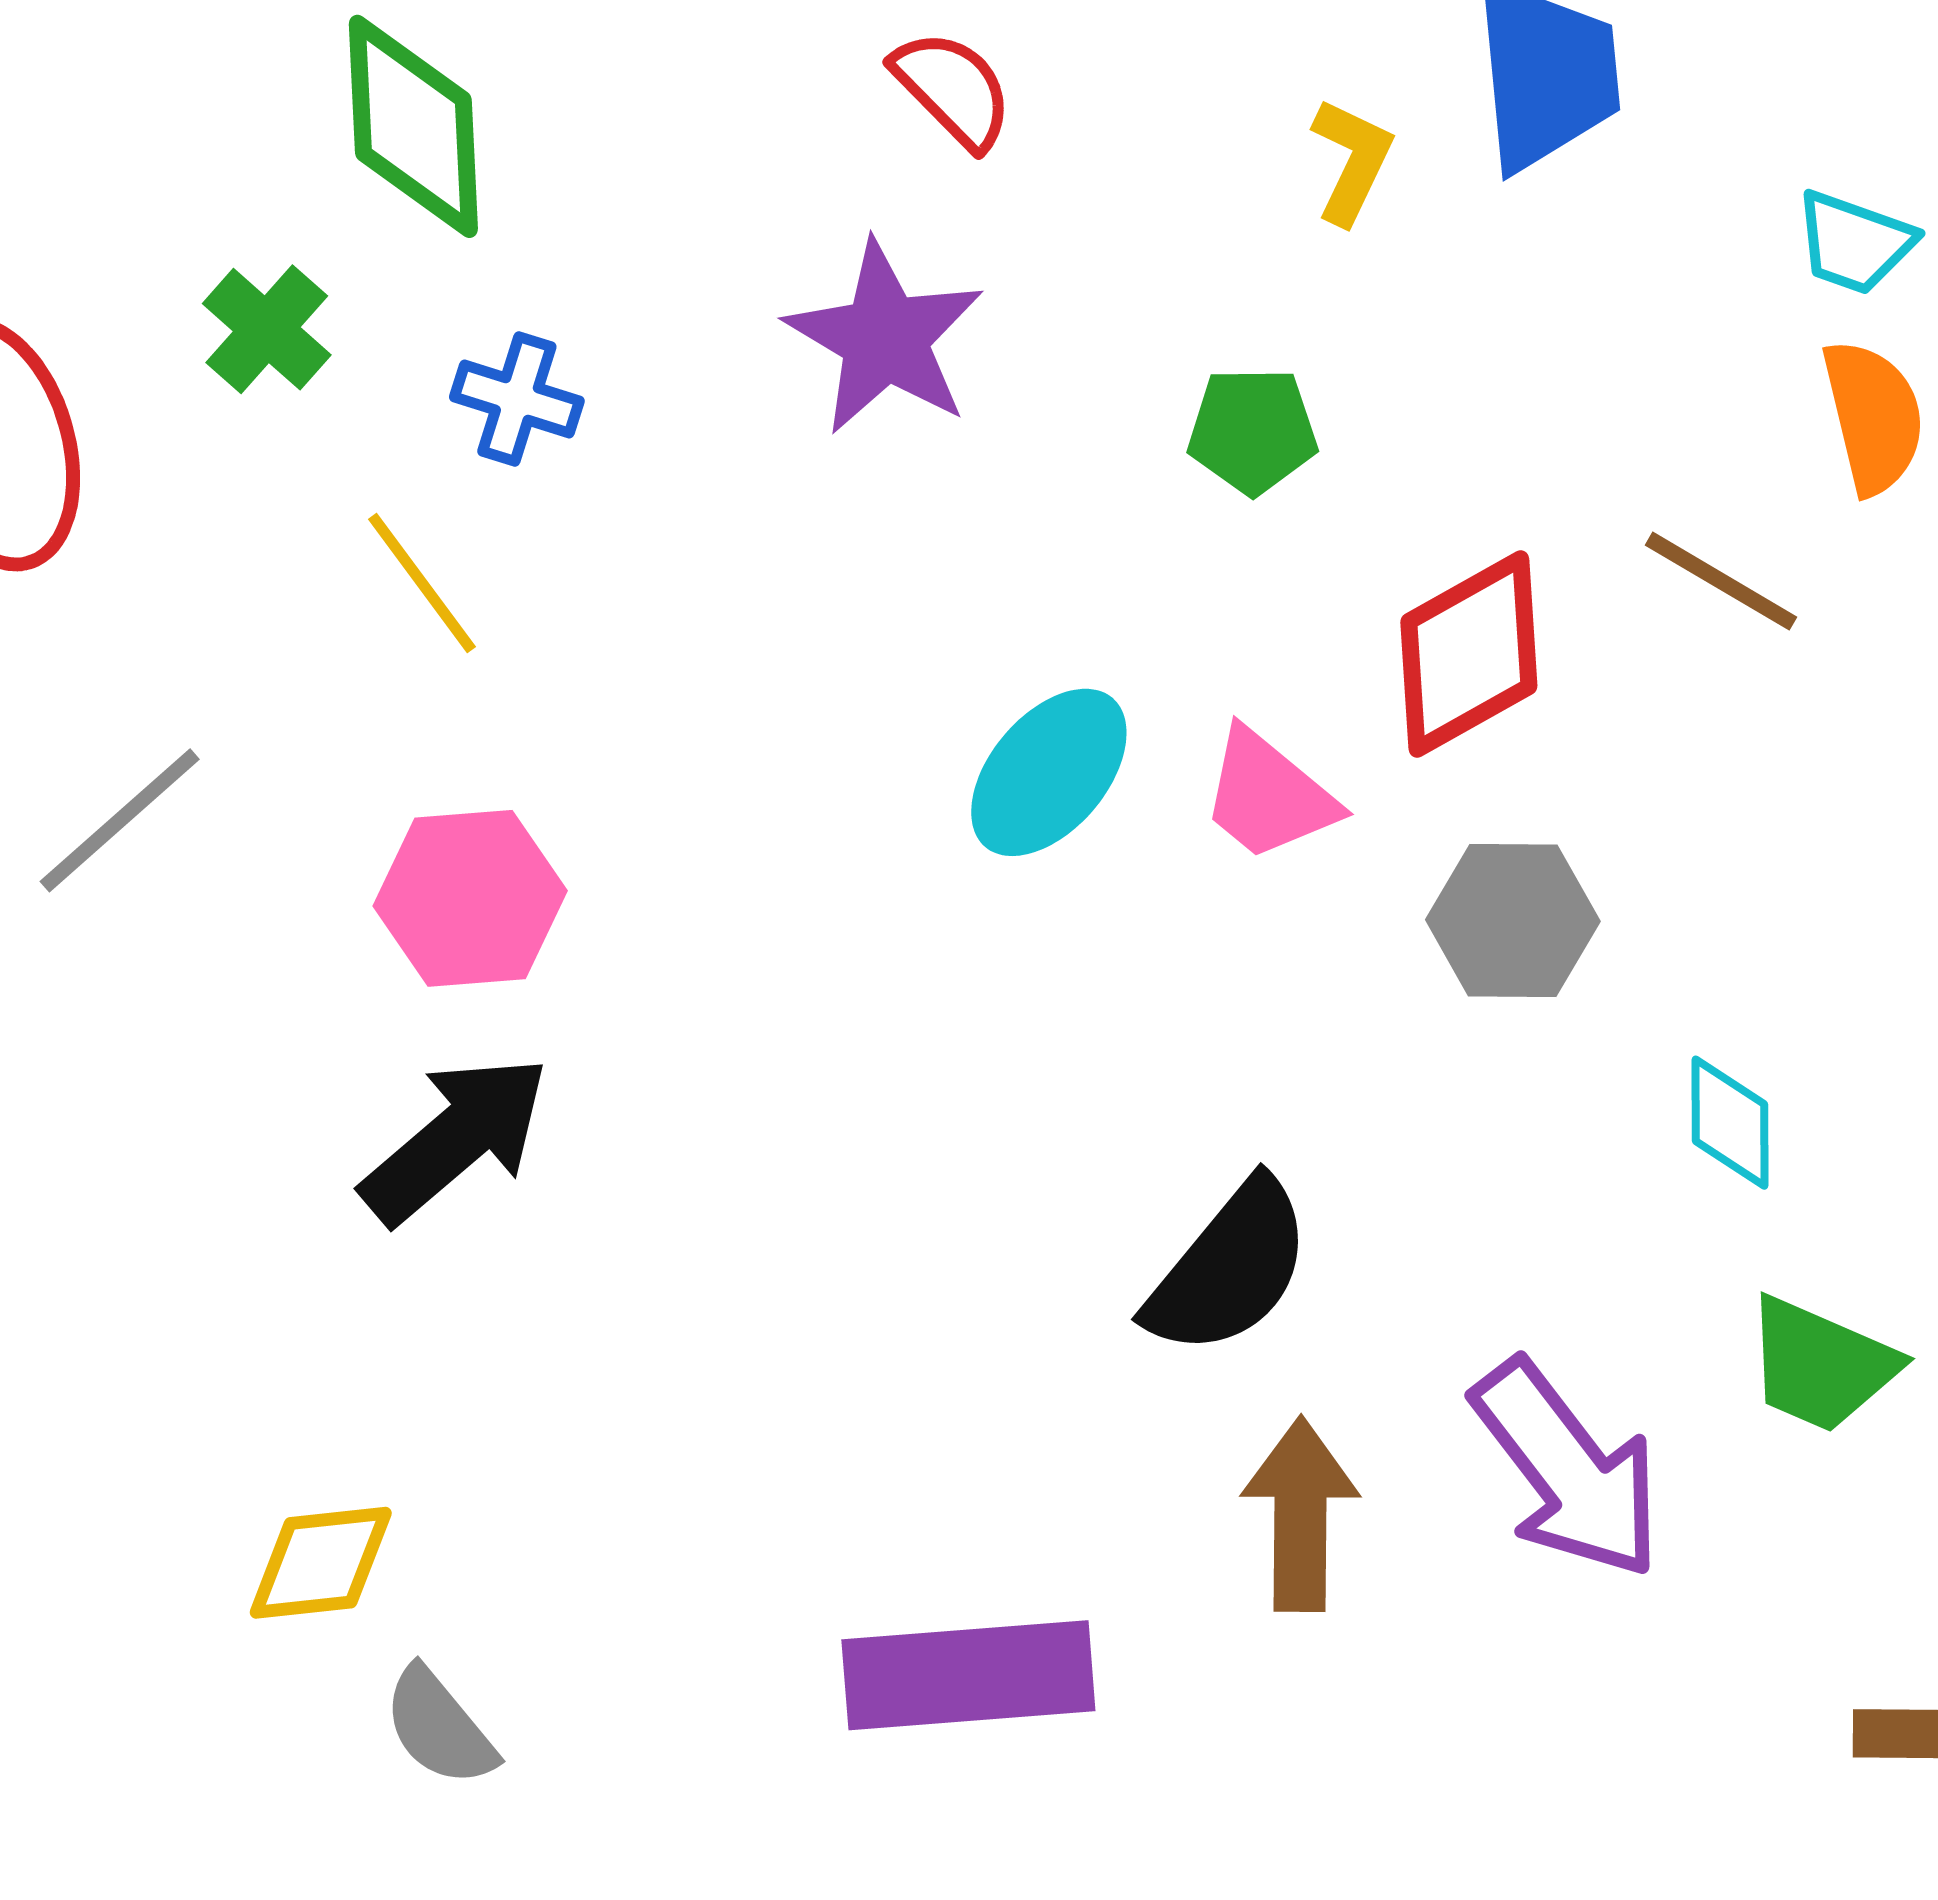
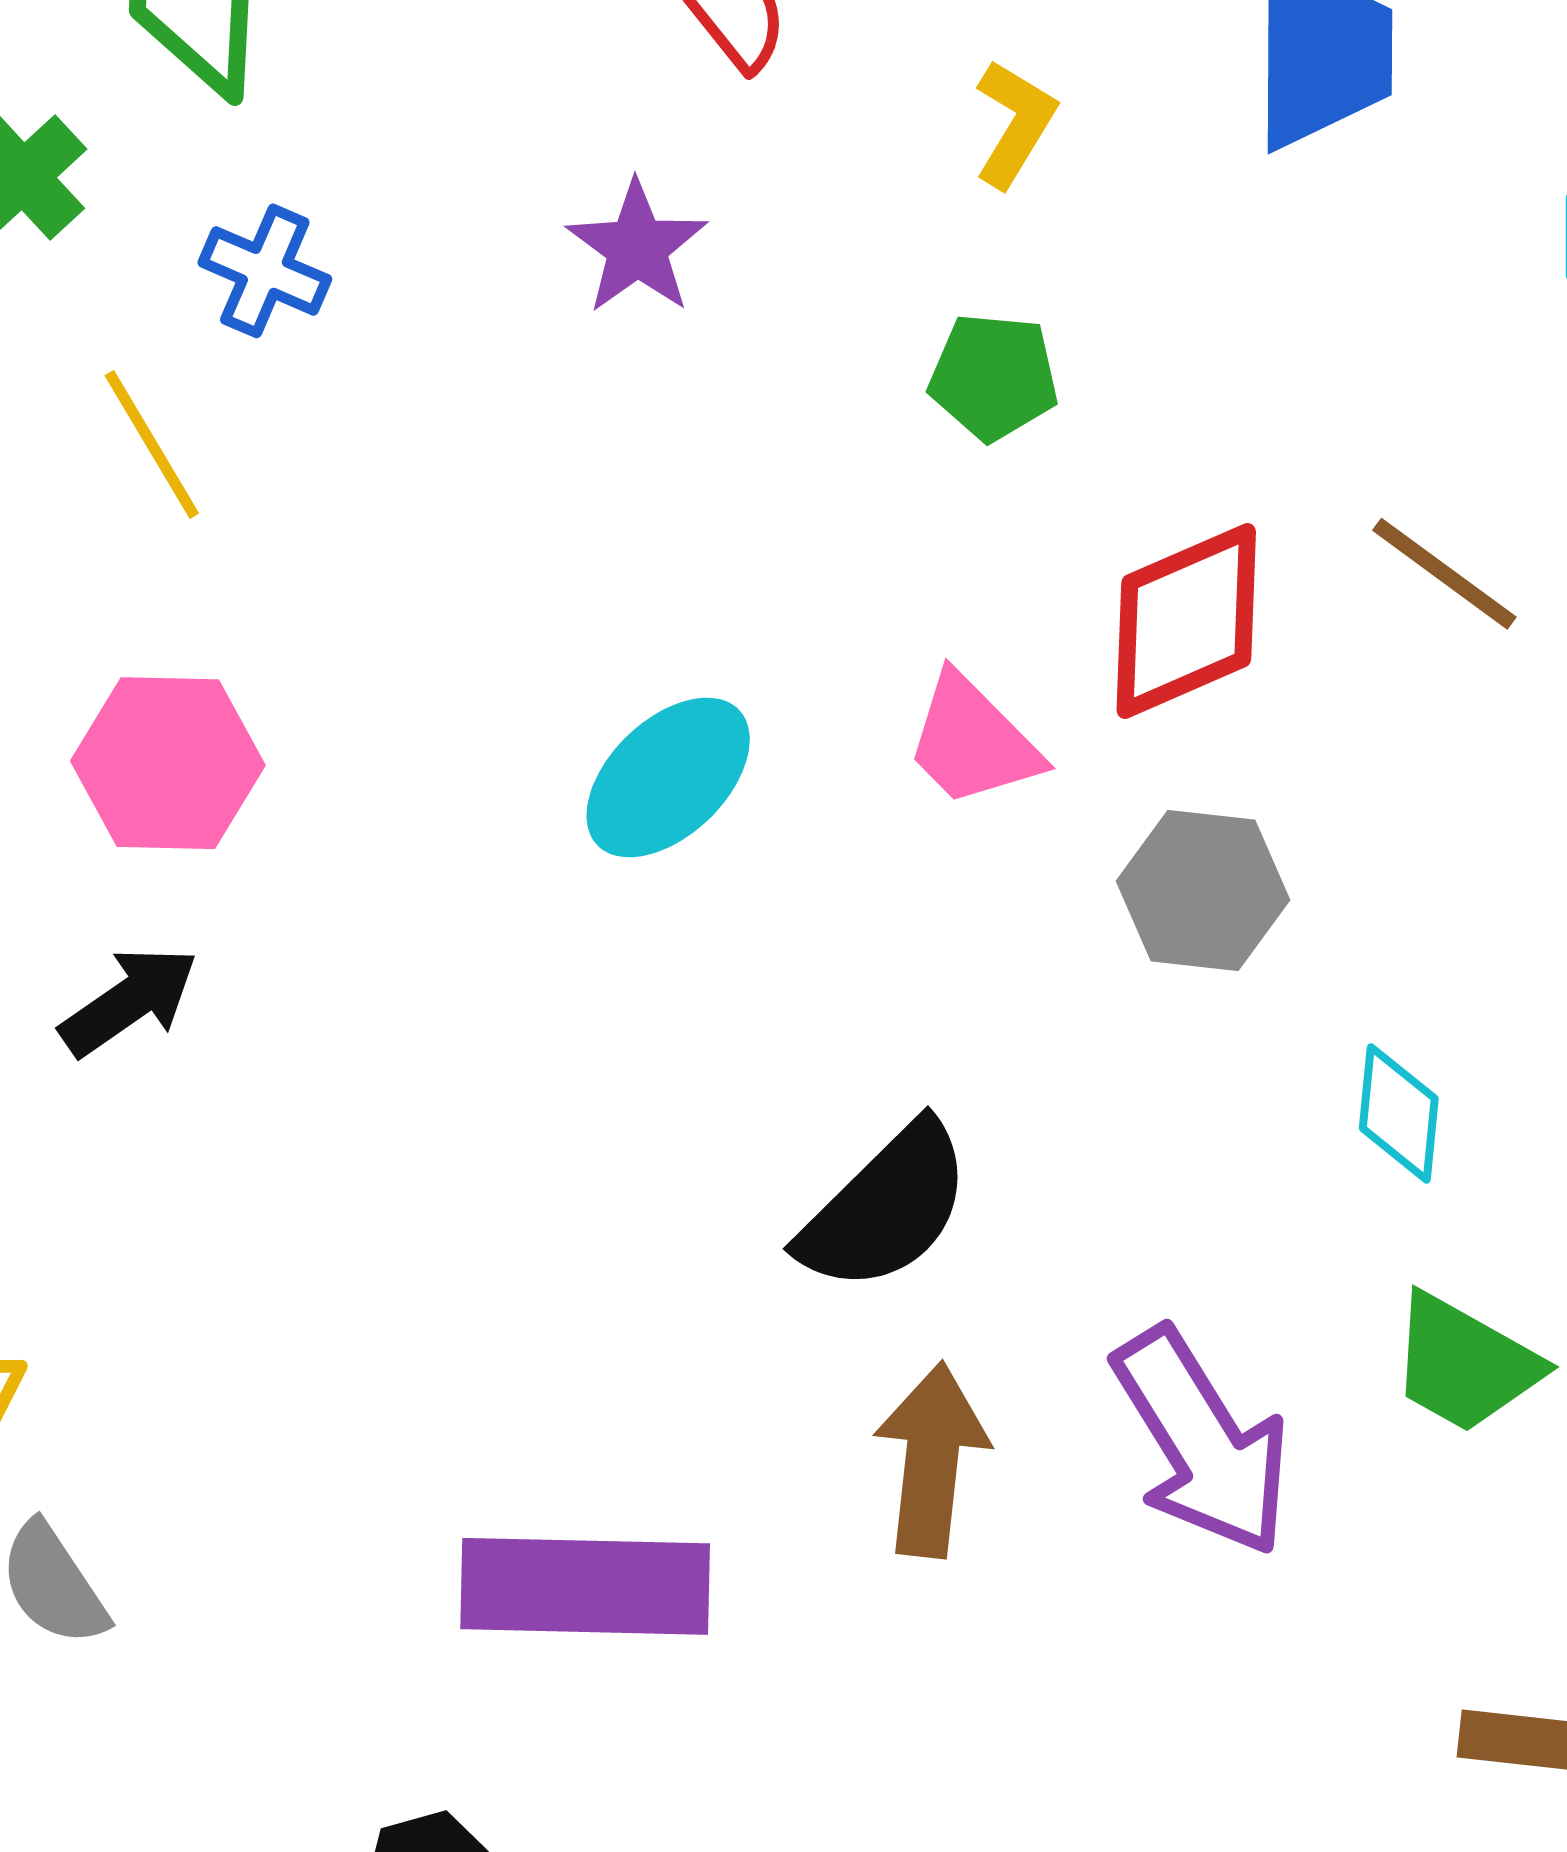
yellow L-shape: (1352, 161) -> (1015, 123), moved
purple star: (885, 338) -> (637, 247), size x0.7
cyan ellipse: (1049, 772) -> (668, 778), moved
black arrow: (456, 1139) -> (129, 1001), size x0.7

